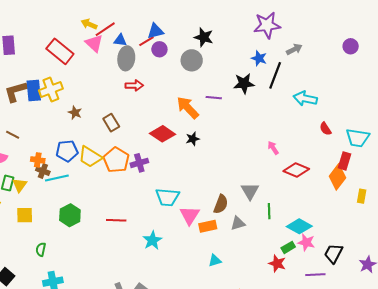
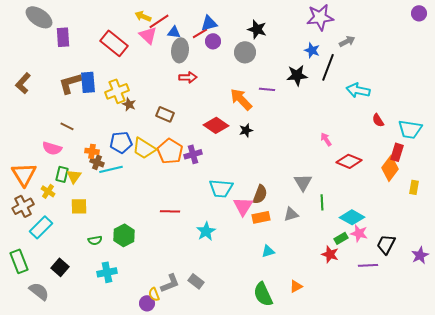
purple circle: (351, 46) -> (419, 13), moved
yellow cross: (51, 90) -> (117, 91), moved
brown rectangle: (111, 123) -> (165, 114), turned -36
brown semicircle: (221, 204) -> (260, 194), moved
green hexagon: (70, 215) -> (124, 235), moved
green semicircle: (41, 249) -> (95, 240), turned -112

